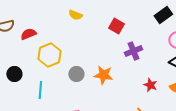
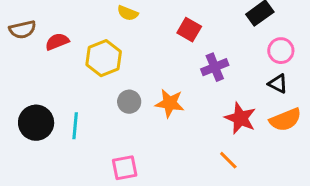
yellow hexagon: (49, 55) -> (104, 58), moved
black circle: (14, 74) -> (36, 123), moved, size x1.5
red star: (150, 85) -> (240, 118), size x1.5

